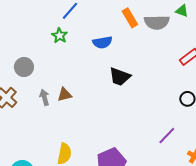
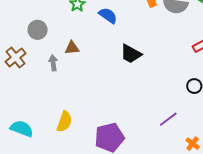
blue semicircle: (102, 42) -> (108, 15), moved, turned -144
brown triangle: (64, 95) -> (72, 48), moved

